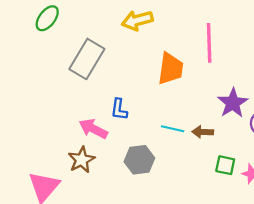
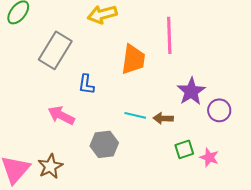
blue L-shape: (119, 109) -> (86, 84), moved
brown star: (82, 160) -> (50, 166), moved
green square: (225, 165) -> (184, 149), turned -30

